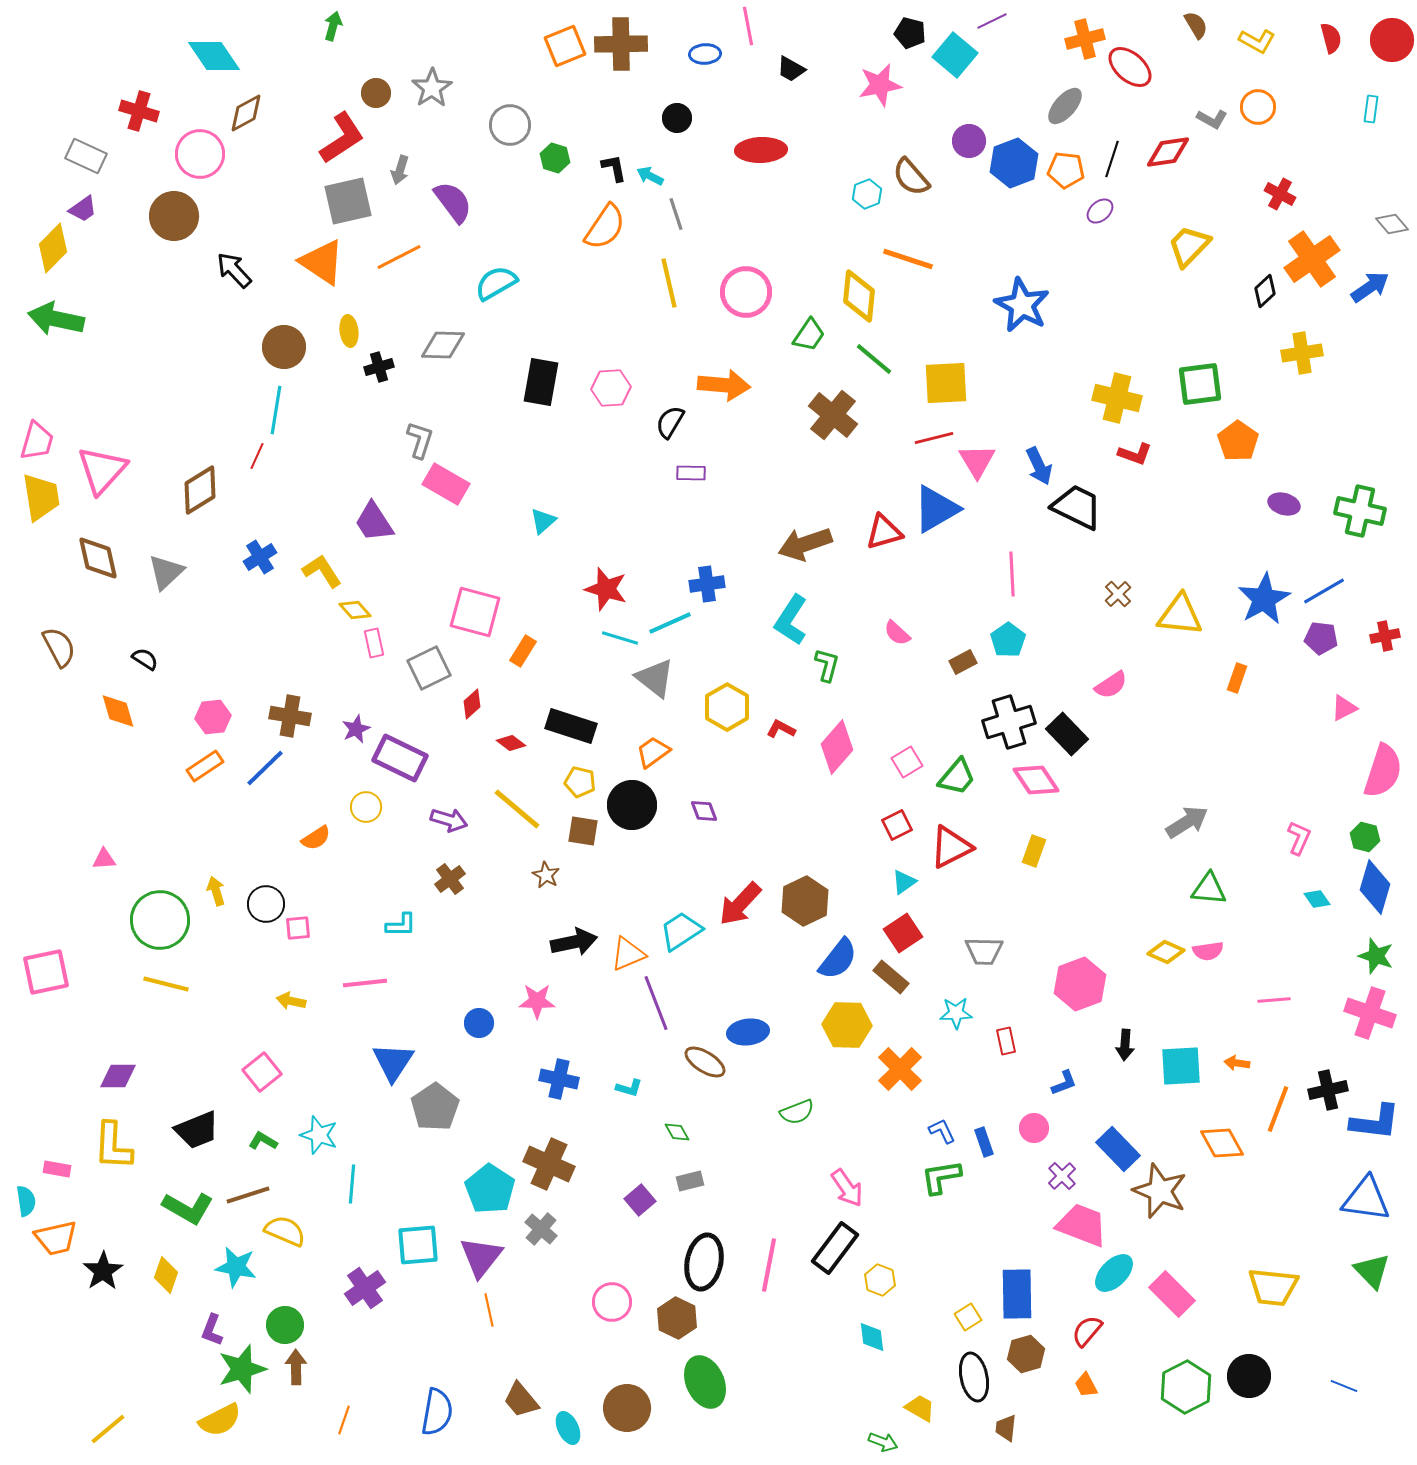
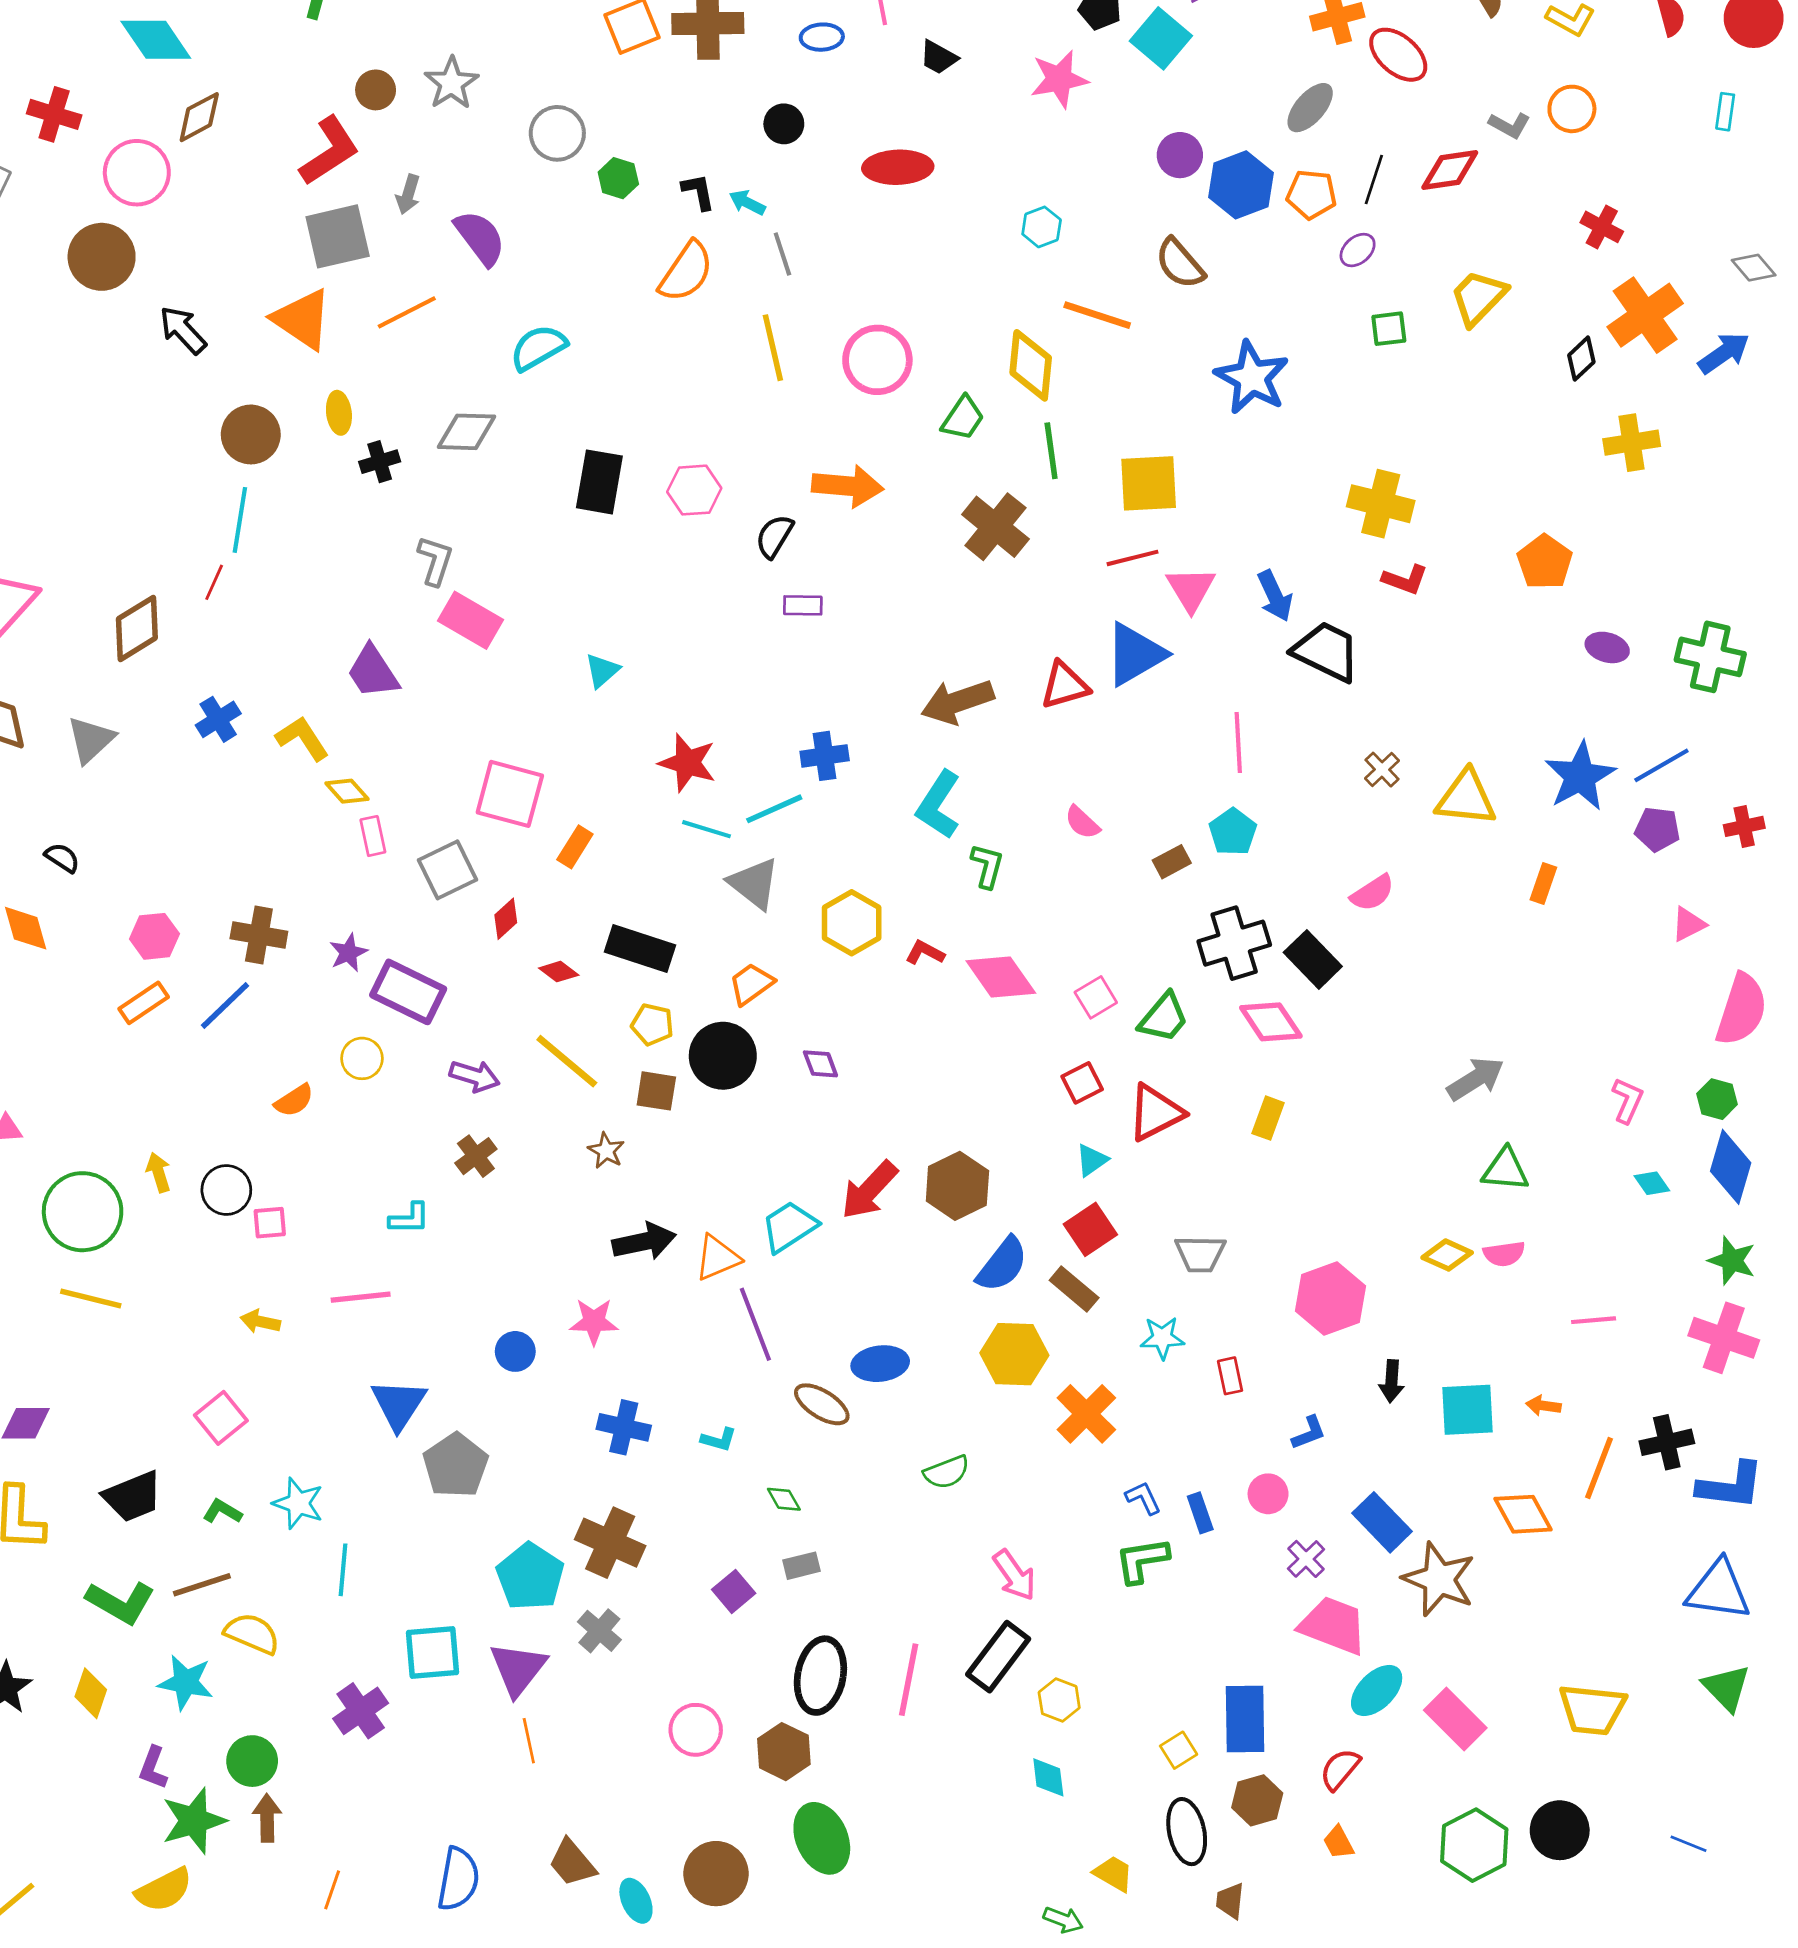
brown semicircle: (911, 177) -> (1180, 264), moved
green line: (874, 359) -> (1051, 451), turned 42
green square: (1200, 384) -> (1389, 329), moved, size x0.6
pink diamond: (837, 747) -> (1001, 977), turned -76

